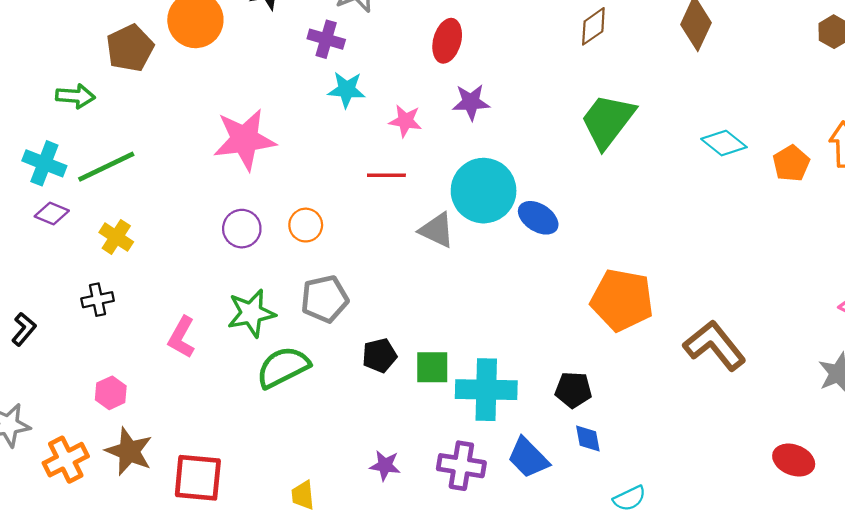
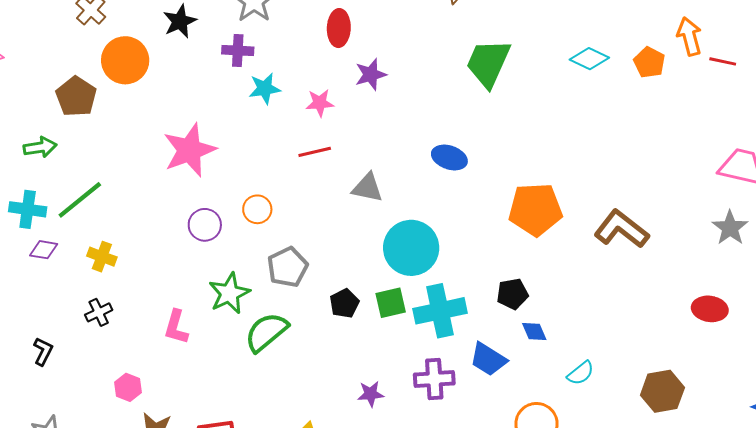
cyan circle: (484, 191) -> (411, 248), moved

